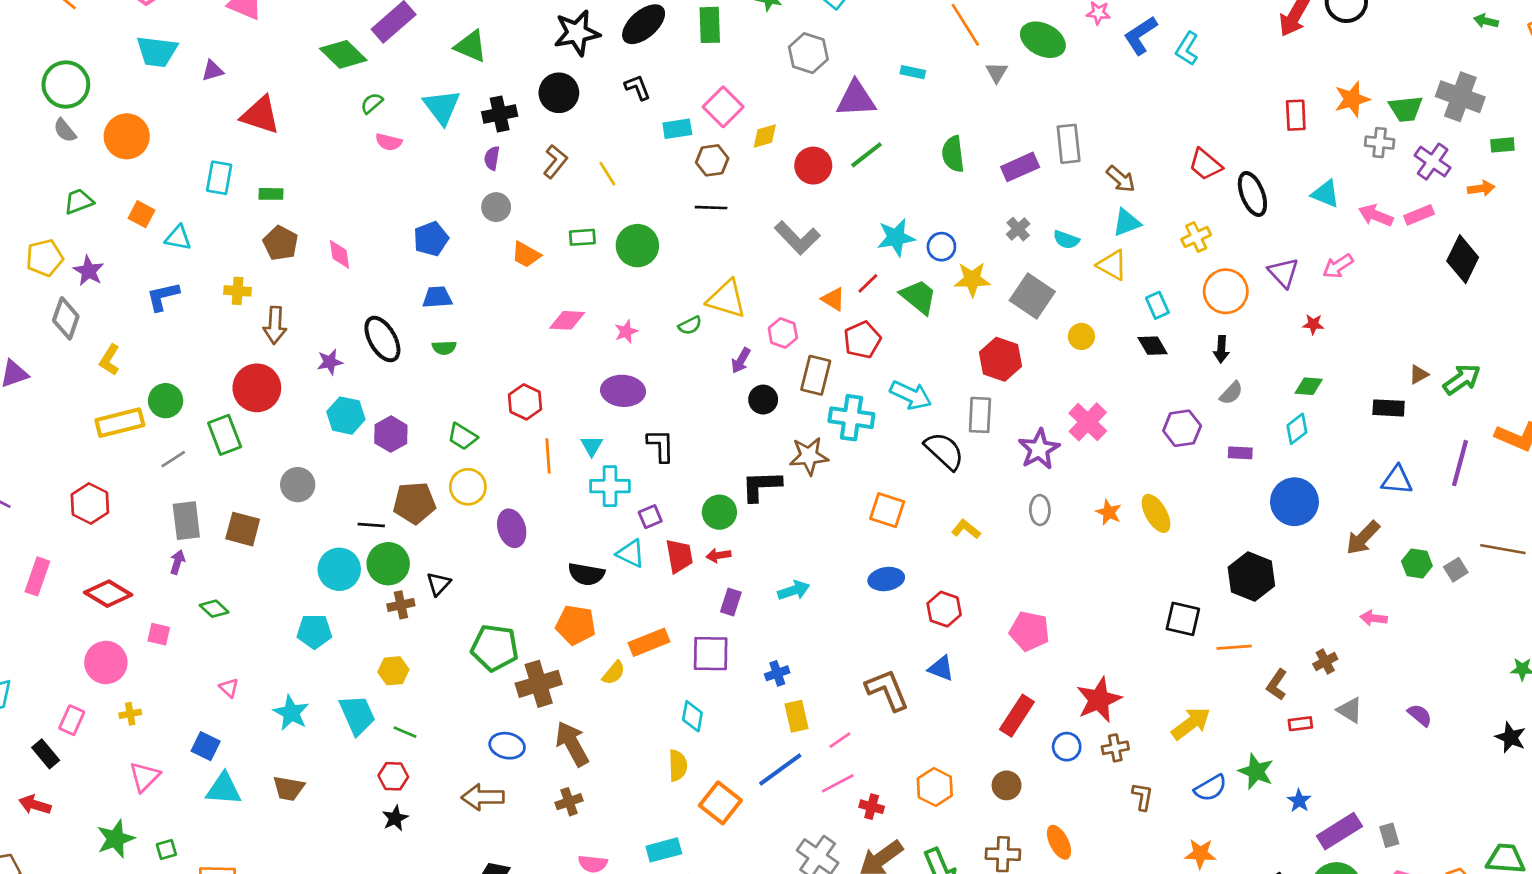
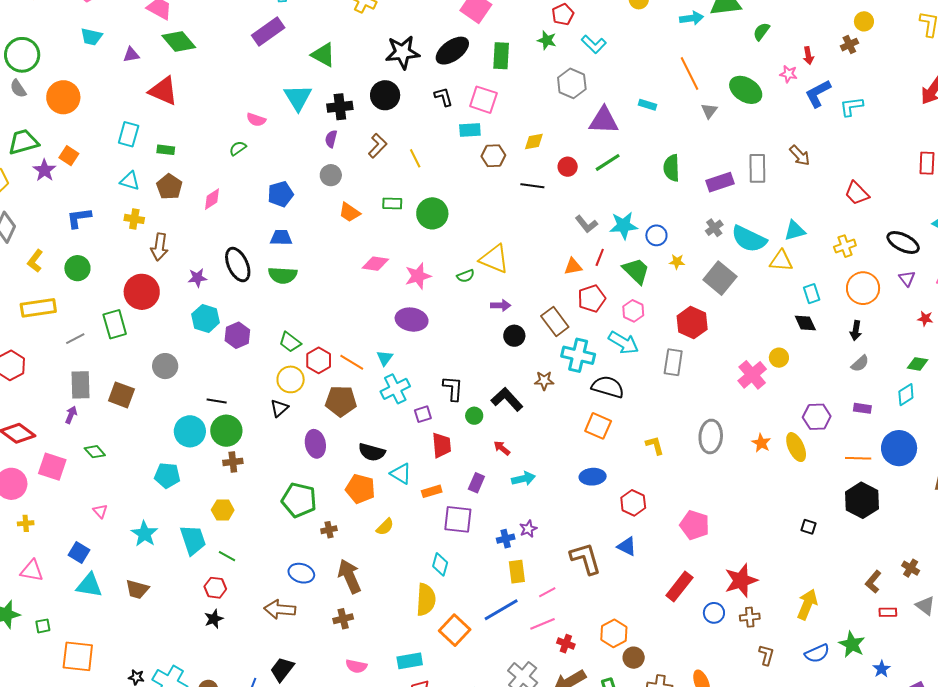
cyan L-shape: (1187, 49) -> (851, 106), turned 45
cyan trapezoid: (157, 51) -> (91, 37), size x0.7
green diamond: (343, 54) -> (179, 42), moved
green semicircle: (372, 103) -> (238, 148), moved
pink square: (723, 107) -> (483, 100), moved, turned -32
red circle: (813, 166) -> (568, 167), size x0.7
brown arrow: (1121, 179) -> (800, 155), moved
black ellipse: (1252, 194) -> (903, 243), moved, turned -48
green trapezoid: (79, 201) -> (23, 142), size x1.4
black line: (711, 208) -> (532, 186), moved
cyan triangle: (178, 238) -> (130, 181), moved
gray L-shape: (797, 238) -> (586, 224), moved, size x0.7
cyan semicircle: (1066, 240) -> (749, 239), size x1.8
pink diamond: (340, 254) -> (212, 199), turned 60
yellow triangle: (1112, 265) -> (781, 261), turned -30
purple star: (89, 271) -> (44, 170), moved
purple triangle: (1283, 273) -> (907, 278), size x0.7
yellow star: (972, 279) -> (677, 262), size x0.6
red line: (868, 283) -> (600, 257), turned -30
orange triangle: (833, 299) -> (573, 267), turned -48
pink star: (626, 332) -> (418, 276), size x1.5
pink hexagon: (783, 333) -> (633, 311), moved
yellow circle: (1081, 336) -> (779, 358), moved
green semicircle: (444, 348) -> (283, 275), size x1.6
purple arrow: (741, 361) -> (501, 305), turned -126
brown rectangle: (816, 375) -> (555, 321), turned -56
green circle: (166, 401) -> (77, 268), moved
red hexagon: (525, 402) -> (319, 360), moved
purple hexagon: (1182, 428) -> (817, 417), moved
black L-shape: (661, 446) -> (453, 388), moved
purple star: (1039, 449) -> (528, 529), moved, size x0.6
black semicircle: (944, 451) -> (608, 387), moved, turned -32
orange line: (548, 456) -> (352, 362), turned -60
brown star: (809, 456) -> (544, 381), size x0.7
cyan cross: (610, 486) -> (395, 389), turned -32
black L-shape: (761, 486) -> (507, 399), turned 44
brown pentagon: (414, 503) -> (341, 401), moved
gray ellipse: (1040, 510) -> (711, 436), size x1.5
green circle: (719, 512) -> (474, 416), size x0.7
purple ellipse: (512, 528) -> (315, 444), moved
yellow L-shape: (966, 529) -> (655, 445), turned 30
cyan triangle: (631, 553) -> (401, 474), moved
red arrow: (718, 555) -> (502, 448), moved, turned 42
black triangle: (438, 584) -> (279, 408), moved
black square: (1183, 619) -> (809, 527), size x0.6
pink square: (159, 634) -> (52, 467), size x1.6
orange rectangle: (649, 642) -> (432, 491), moved, size x0.7
orange line: (1234, 647) -> (858, 458), moved
brown cross: (1325, 662) -> (911, 568), turned -36
brown cross: (539, 684) -> (329, 530), size x0.5
yellow arrow: (1191, 723) -> (807, 604), turned -36
yellow semicircle: (678, 765) -> (426, 600), size x1.4
pink triangle: (144, 777) -> (32, 571), turned 50
brown circle: (1007, 785) -> (634, 658), moved

